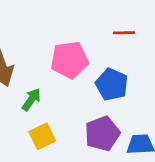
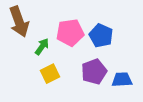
pink pentagon: (70, 60) -> (70, 33), moved

